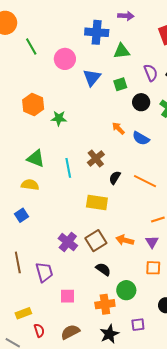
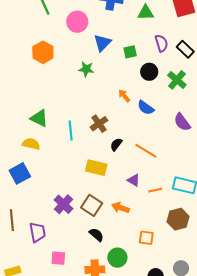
green triangle: (122, 51) -> (146, 13), moved
orange hexagon: (33, 105) -> (43, 52), moved
green star: (59, 118) -> (86, 69), moved
blue square: (21, 215) -> (20, 173), size x1.5
brown square: (96, 241) -> (92, 205), turned -30
purple triangle: (152, 242) -> (134, 180), moved, turned -32

